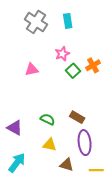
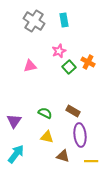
orange cross: (93, 65) -> (88, 62), turned -32
purple triangle: (15, 128) -> (14, 121), turned 35

